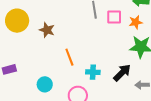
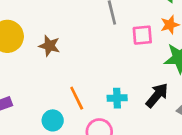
pink square: (114, 17) -> (142, 35), moved
orange line: (69, 57) -> (77, 98), moved

